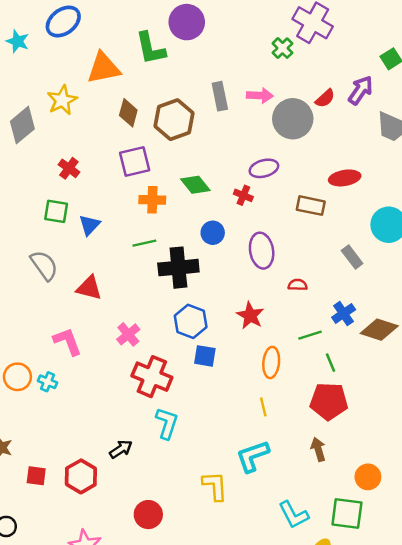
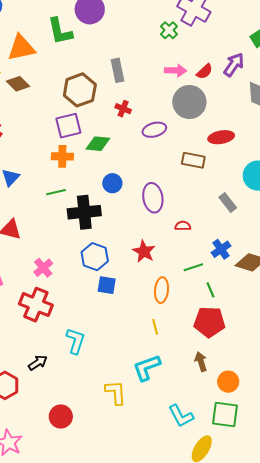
pink arrow: (260, 96) -> (176, 70), moved
brown diamond: (128, 113) -> (18, 84), moved, turned -60
gray circle: (293, 119) -> (189, 102), moved
purple square: (135, 162) -> (68, 126), moved
green diamond: (195, 185) -> (98, 144), turned -45
red cross: (243, 195) -> (123, 109), moved
red cross: (152, 377) -> (36, 305), moved
orange circle: (368, 477) -> (228, 382), moved

